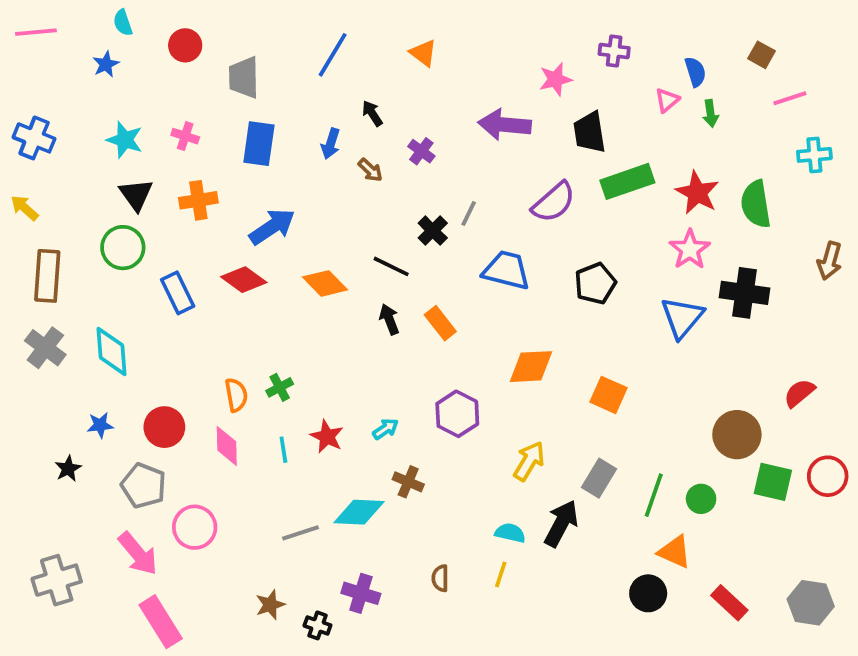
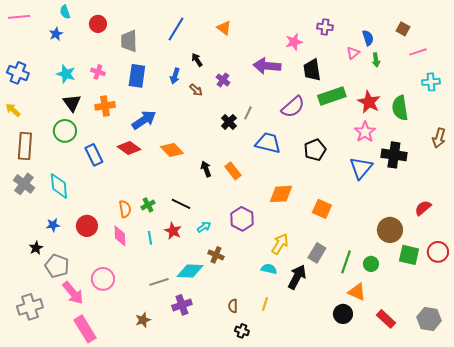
black line: (391, 266) -> (181, 204), moved
gray pentagon: (144, 486) -> (57, 266), moved
cyan semicircle: (510, 533) -> (269, 269), moved
purple cross: (361, 593) -> (182, 305), moved, turned -36
black cross: (317, 625) -> (242, 331), moved

